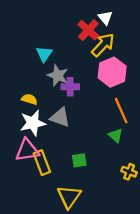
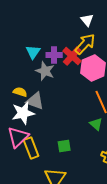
red cross: (88, 30) -> (72, 56), moved
purple cross: (70, 87) -> (54, 55), moved
gray triangle: (60, 117) -> (35, 101), moved
pink triangle: (27, 150) -> (18, 137), turned -35

